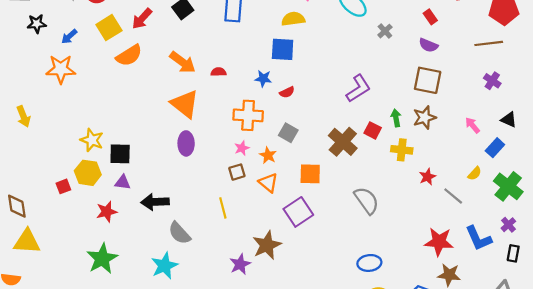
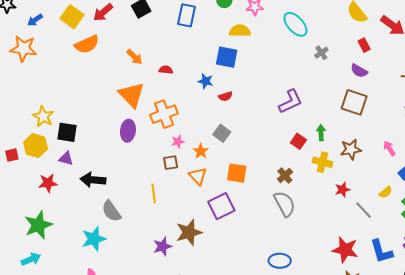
yellow square: (109, 28) -> (72, 17), turned -30
orange arrow: (183, 62) -> (134, 57), size x0.7
orange cross: (248, 115) -> (164, 114), moved, turned -32
brown star: (424, 117) -> (351, 149), moved
brown cross: (343, 142) -> (285, 176), moved, size x0.6

